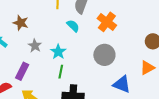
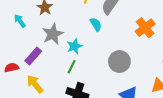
orange cross: (107, 22) -> (145, 28), moved
gray star: (35, 46) -> (53, 34), size x1.5

